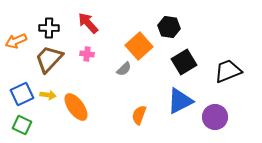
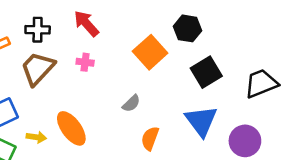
gray semicircle: (124, 69) -> (131, 103), moved
yellow arrow: (48, 95) -> (36, 137), moved
blue triangle: (180, 101) -> (201, 121), turned -40

